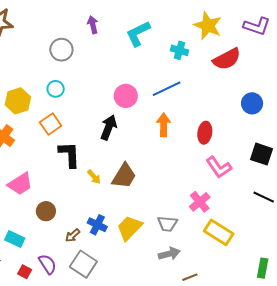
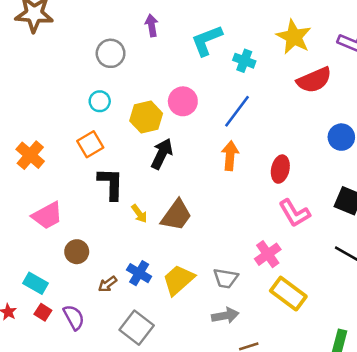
cyan cross: (180, 50) -> (244, 61), moved
blue line: (167, 89) -> (237, 111), turned -32
pink circle: (126, 96) -> (183, 101), moved
yellow hexagon: (18, 101) -> (146, 117), moved
gray square: (83, 264) -> (137, 328), moved
red square: (25, 272) -> (43, 312), moved

